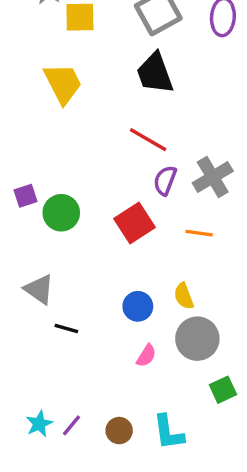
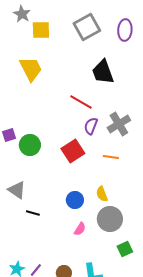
black trapezoid: (155, 73) -> (103, 72), moved

